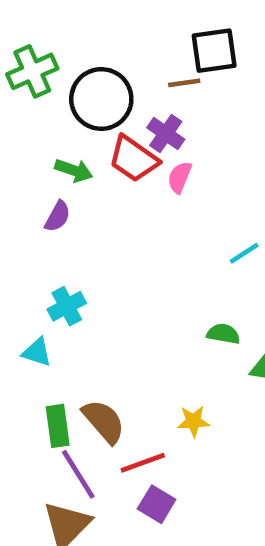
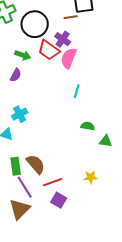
pink semicircle: (180, 177) -> (69, 58), size x1.5
cyan line: (244, 253) -> (77, 91), moved, turned -40
yellow star: (193, 421) -> (91, 177), moved

